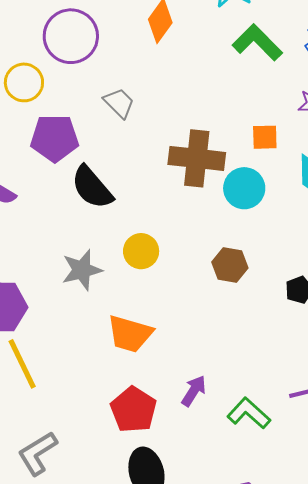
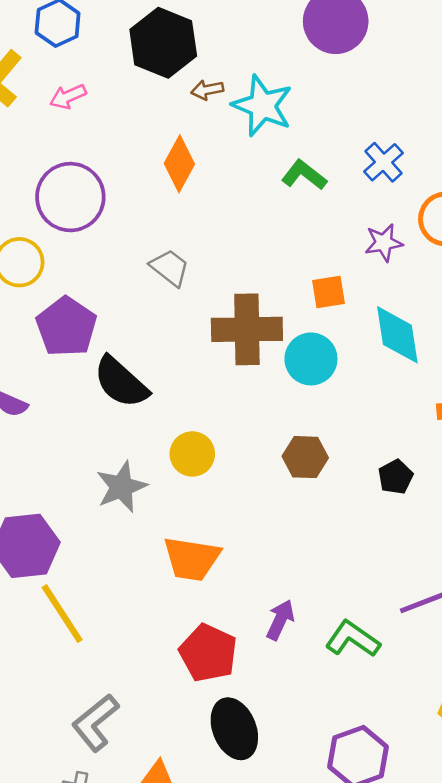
green L-shape: (257, 42) -> (304, 175), size x0.7
gray trapezoid: (119, 103) -> (170, 268), moved
purple pentagon: (55, 138) -> (66, 327), turned -30

